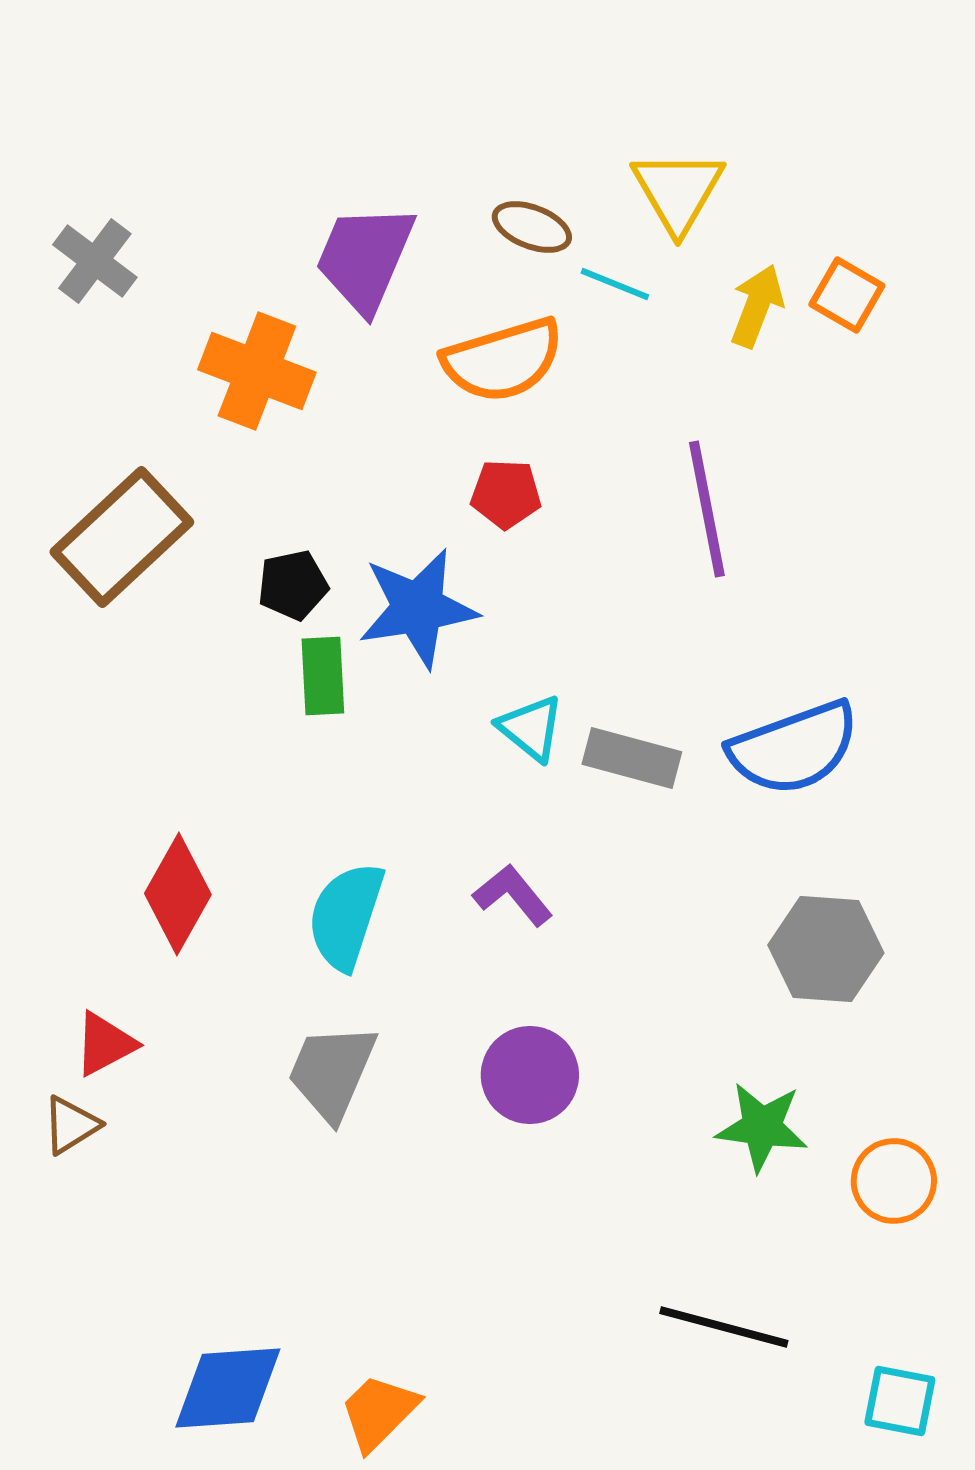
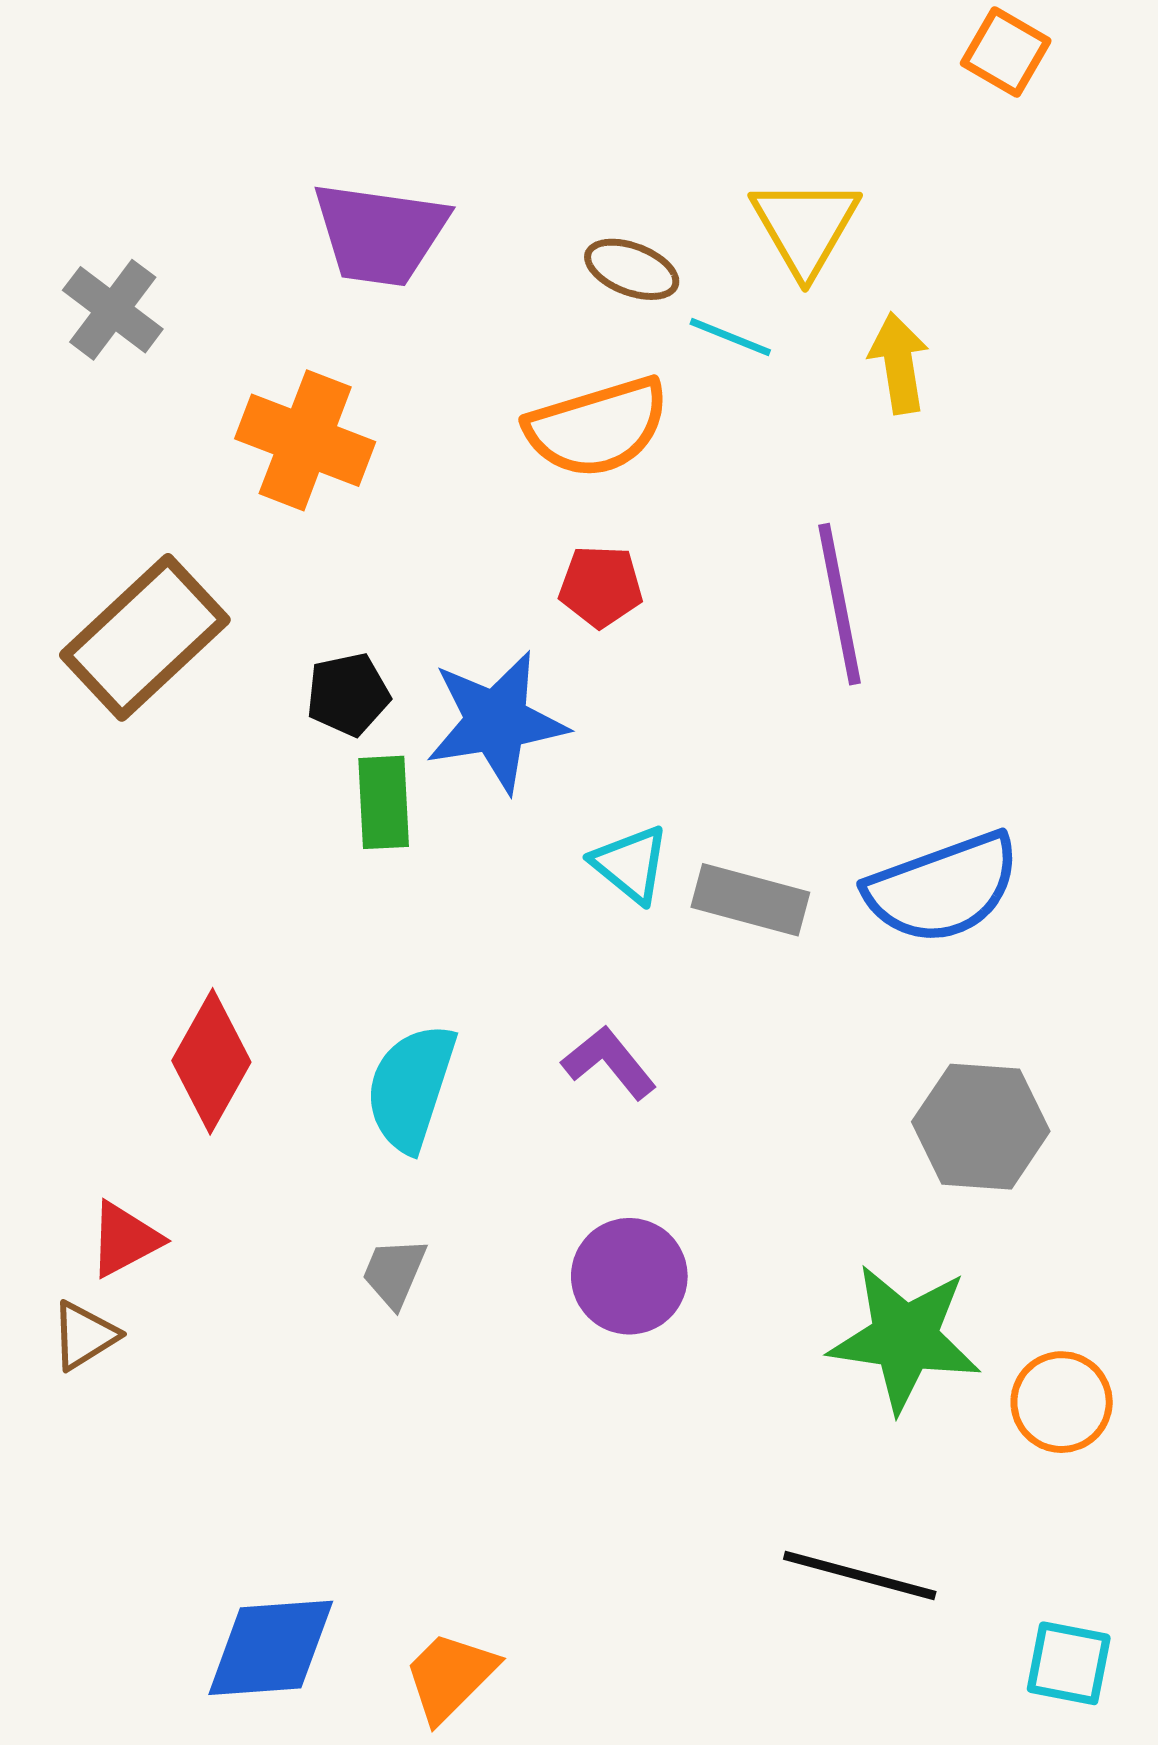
purple trapezoid: (365, 258) -> (380, 234), moved, turned -105
orange square: (847, 295) -> (1006, 52), moved
yellow arrow: (757, 306) -> (899, 363), turned -30
gray trapezoid: (332, 1072) -> (394, 1273), size x0.6
green star: (762, 1127) -> (905, 1338), size x1.4

